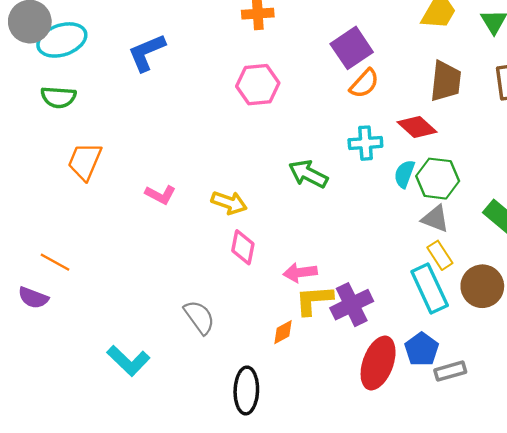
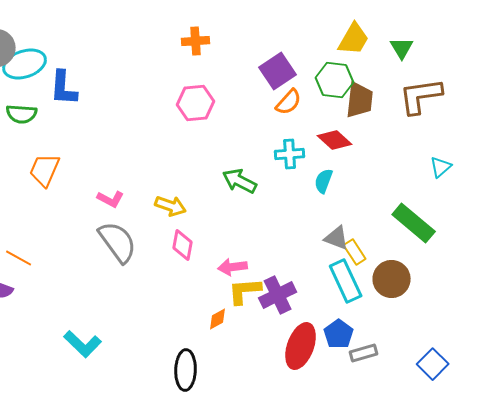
blue L-shape: (147, 53) -> (64, 88), moved, turned -63
green hexagon: (438, 179) -> (335, 80), moved
gray triangle: (435, 219) -> (337, 238), moved
gray semicircle: (199, 317) -> (118, 242), moved, size x1.4

